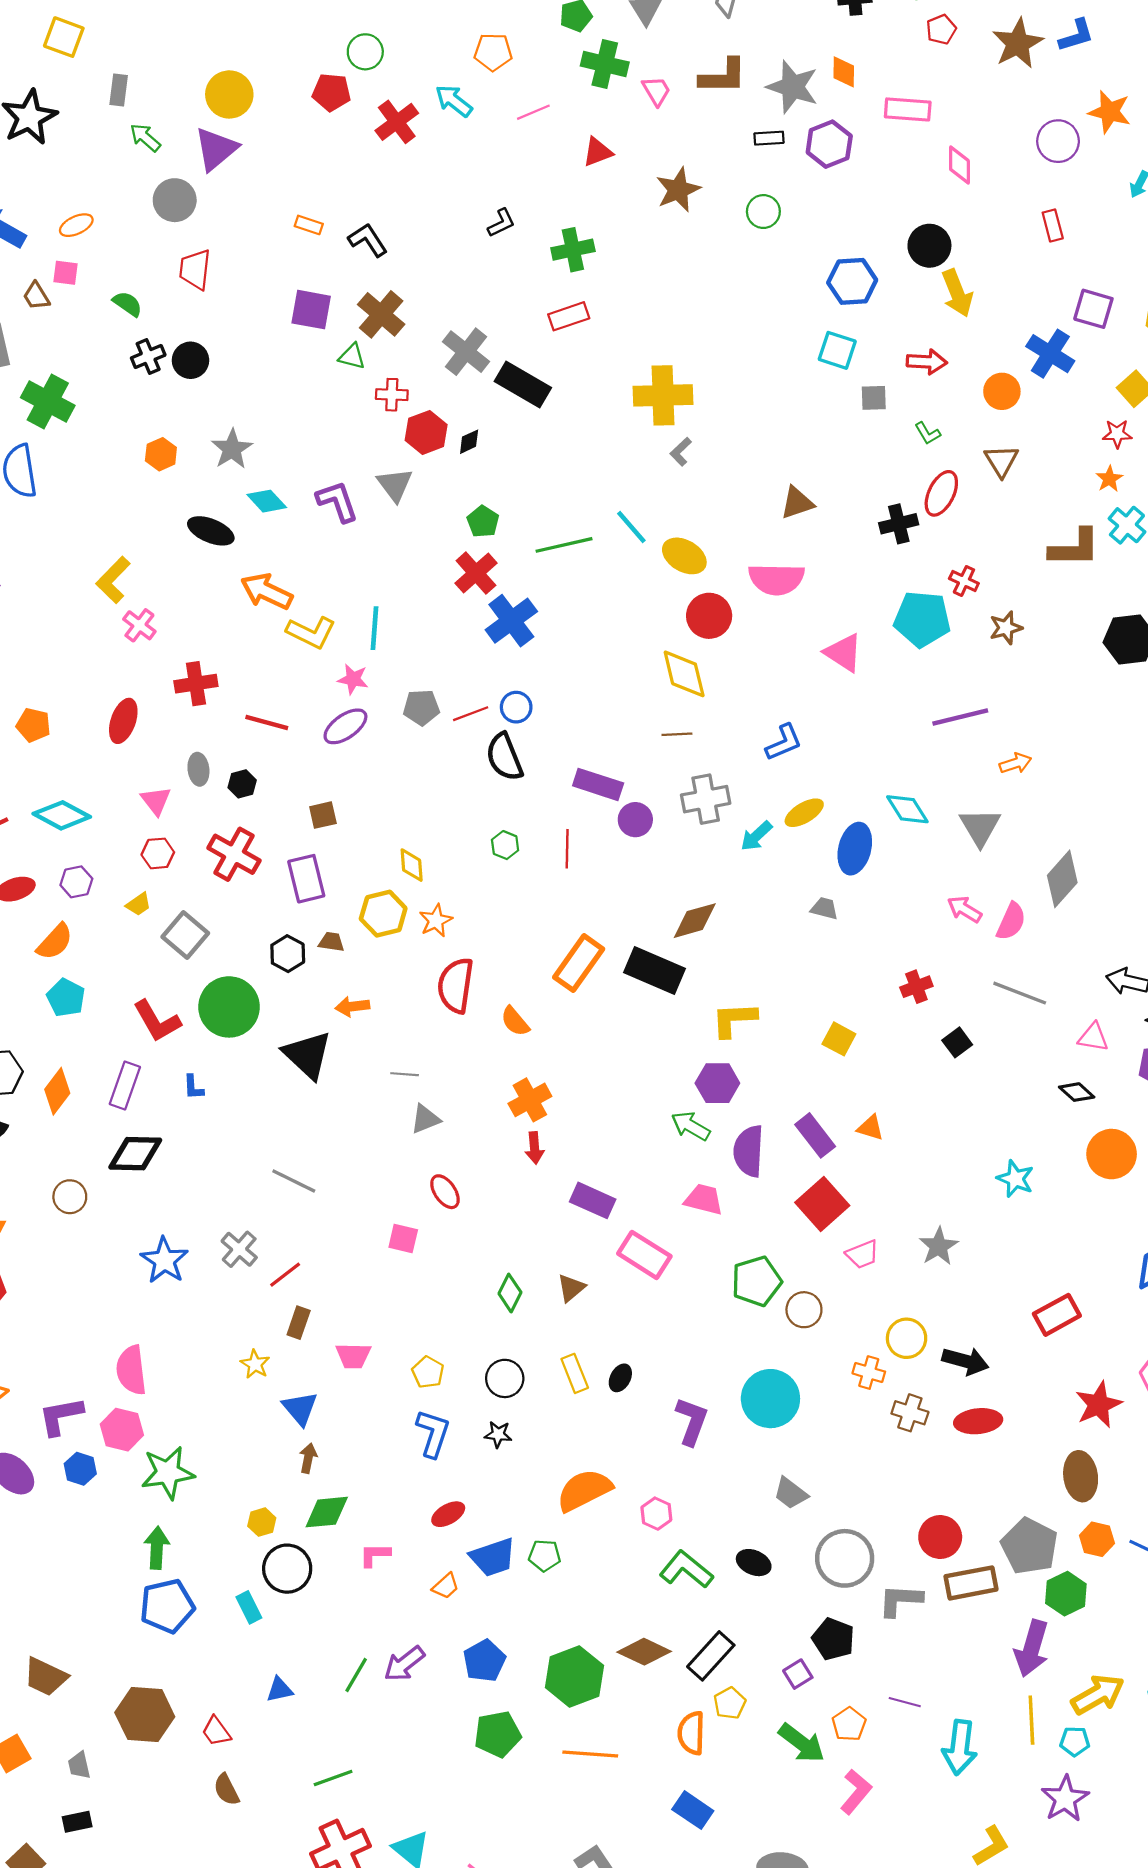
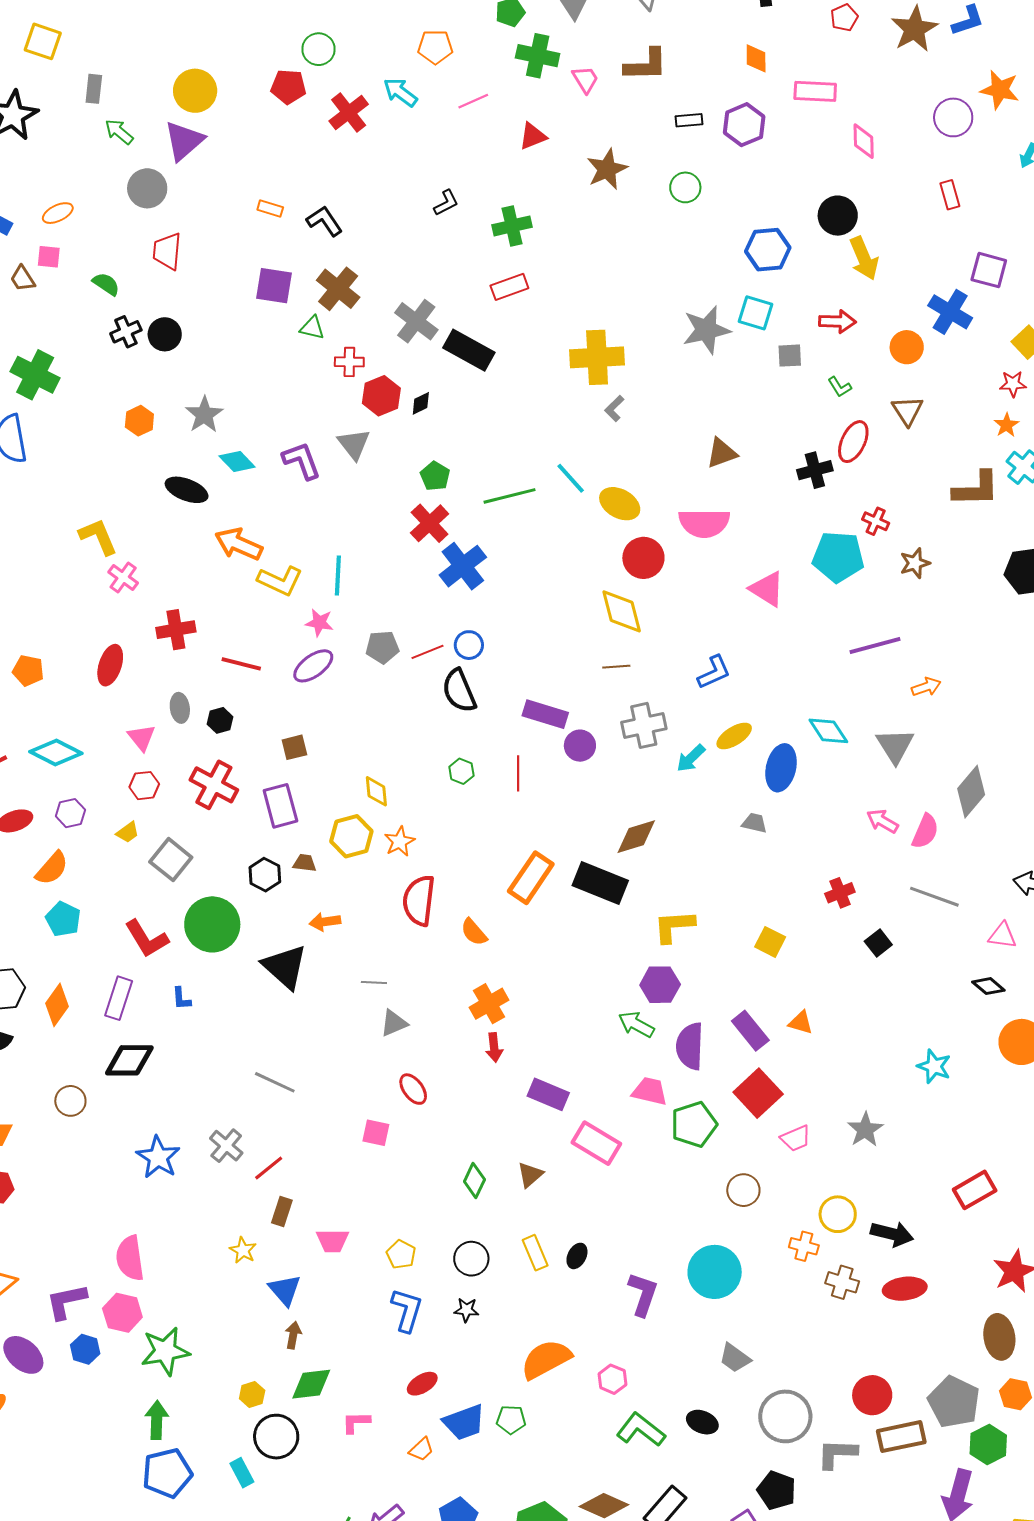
gray star: (793, 87) -> (706, 330), moved, turned -30
yellow L-shape: (113, 580) -> (98, 537), turned 114
green pentagon: (756, 1281) -> (694, 1124), moved

